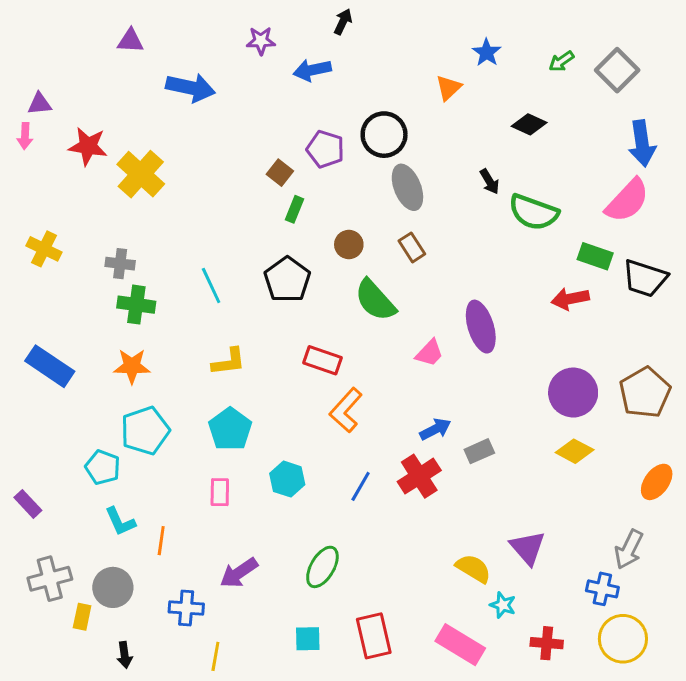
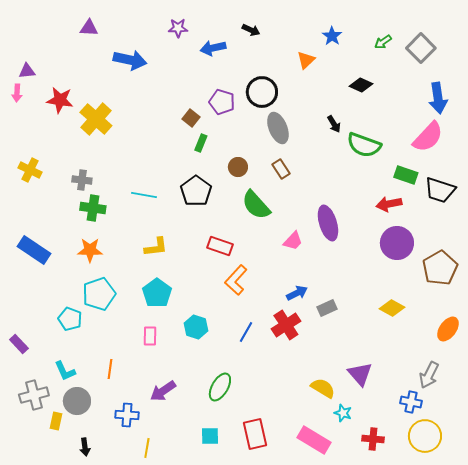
black arrow: (343, 22) -> (251, 30), moved, turned 90
cyan line: (211, 286) -> (144, 195), turned -55
purple circle: (573, 393) -> (397, 243), moved
cyan L-shape: (120, 522) -> (65, 371), moved

